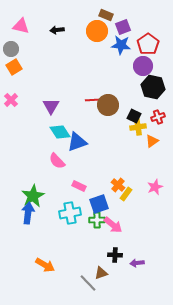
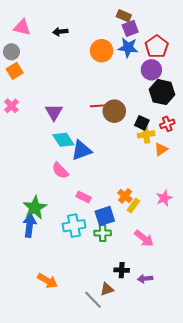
brown rectangle: (106, 15) -> (124, 16), moved
orange circle: (97, 31) -> (102, 51), moved
pink arrow: (113, 225) -> (144, 238), moved

